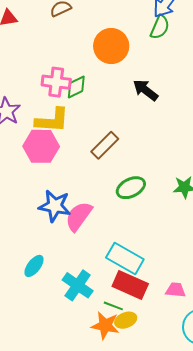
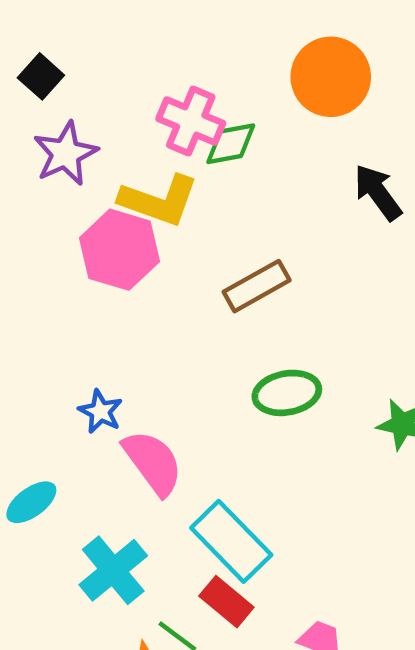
blue star: (55, 206) -> (100, 411), moved, size x0.6
pink semicircle: (79, 216) -> (153, 463), moved, turned 92
red rectangle: (130, 285) -> (226, 602), size x0.7

